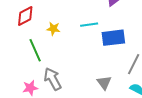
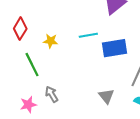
red diamond: (25, 16) -> (20, 29), turned -30
gray arrow: (53, 79) -> (52, 94), size x0.7

